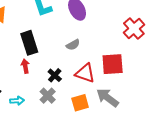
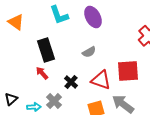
red arrow: (25, 66) -> (42, 73), turned -32
gray cross: (48, 96) -> (54, 101), moved

